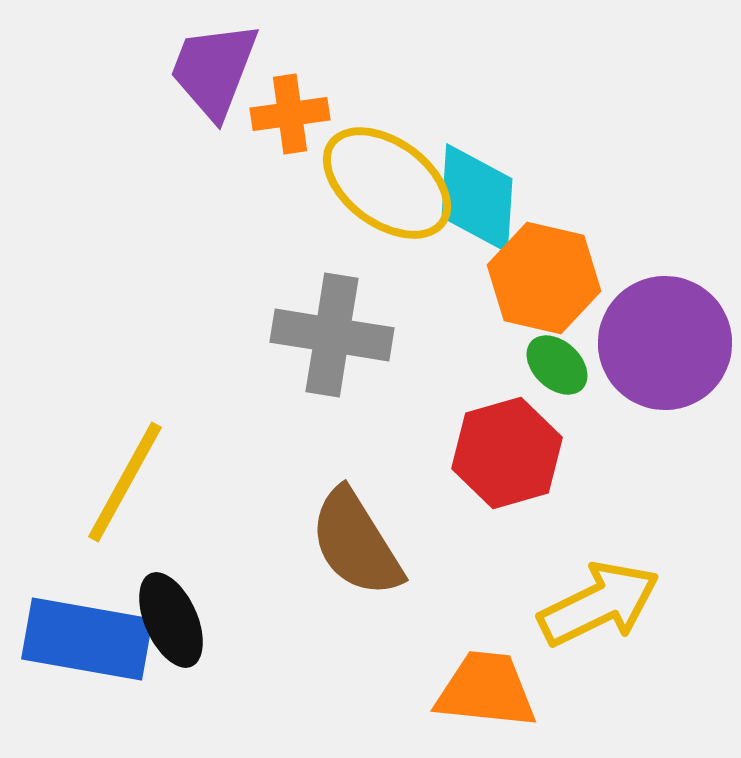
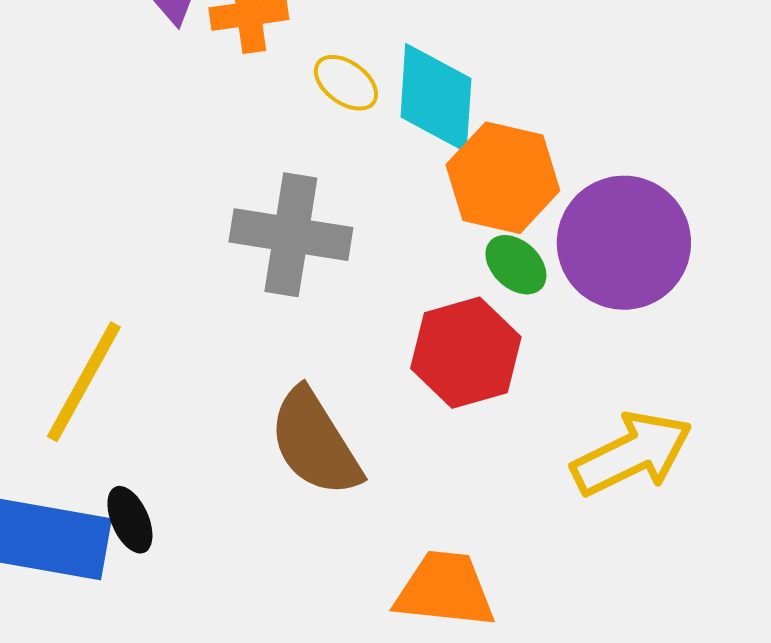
yellow ellipse: (387, 183) -> (346, 83), size x0.5
yellow arrow: (599, 604) -> (632, 454), moved
black ellipse: (171, 620) -> (130, 520), size x0.7

